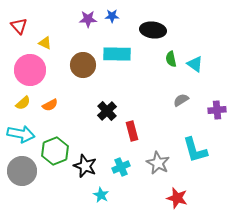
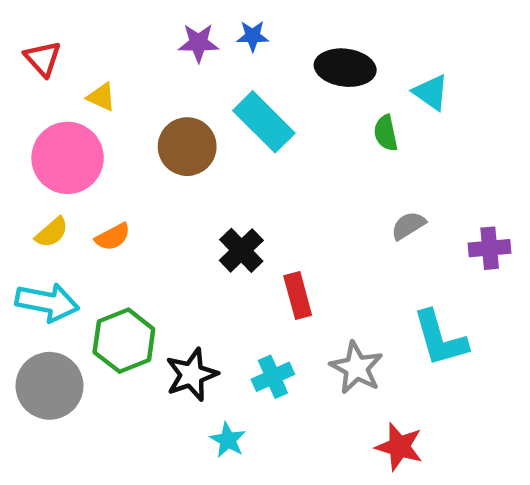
cyan rectangle: (117, 54) -> (264, 122), turned 44
cyan triangle: (195, 64) -> (431, 92), moved
black star: (85, 166) -> (192, 375), turned 30

